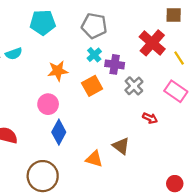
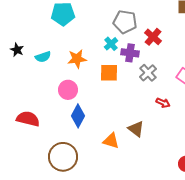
gray pentagon: (94, 26) -> (125, 22), moved
red cross: (152, 43) -> (153, 37), moved, size x0.7
cyan semicircle: (14, 54) -> (43, 57), moved
orange square: (92, 86) -> (109, 73), turned 30

